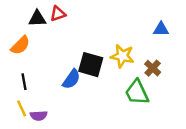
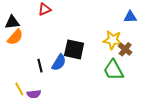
black triangle: (37, 19) -> (12, 22), moved
yellow star: (122, 56) -> (113, 40), moved
black line: (24, 82) -> (40, 66), moved

